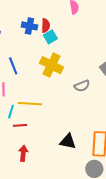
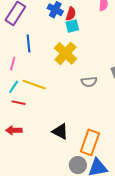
red arrow: (23, 153) -> (14, 130), turned -112

